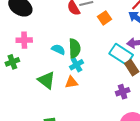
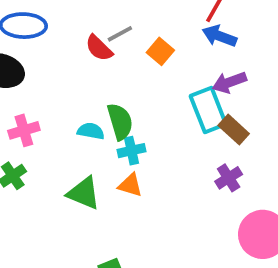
cyan rectangle: (121, 54) -> (208, 110), turned 50
cyan cross: (77, 65) -> (131, 151), turned 32
orange triangle: (71, 82) -> (130, 185), turned 40

